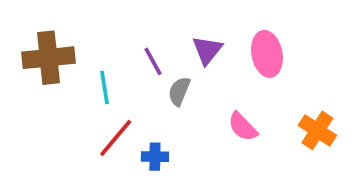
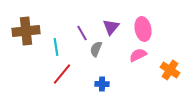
pink semicircle: (243, 127) -> (138, 55), moved, turned 108
blue cross: (155, 157) -> (102, 84), moved

